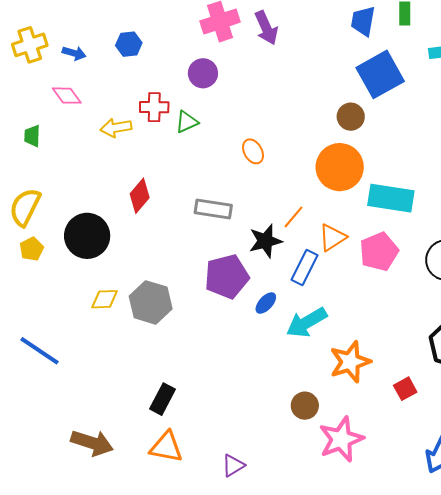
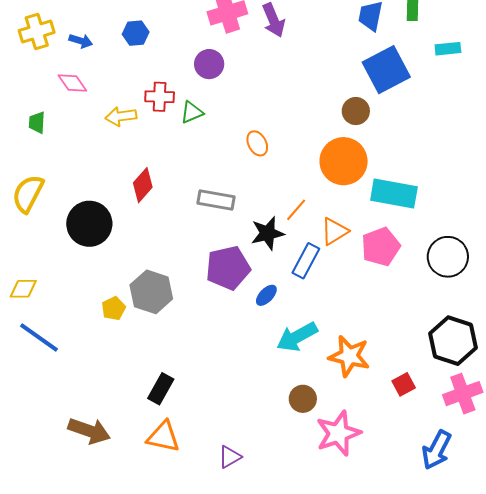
yellow pentagon: (32, 249) -> (114, 308), moved
yellow diamond: (105, 299) -> (23, 289), moved
cyan arrow: (307, 322) -> (297, 337), moved
orange star: (350, 362) -> (349, 356), turned 30

